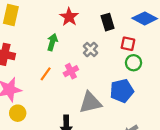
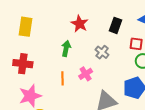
black rectangle: (108, 22) -> (116, 25), turned 42
orange line: (46, 74) -> (63, 78), turned -32

